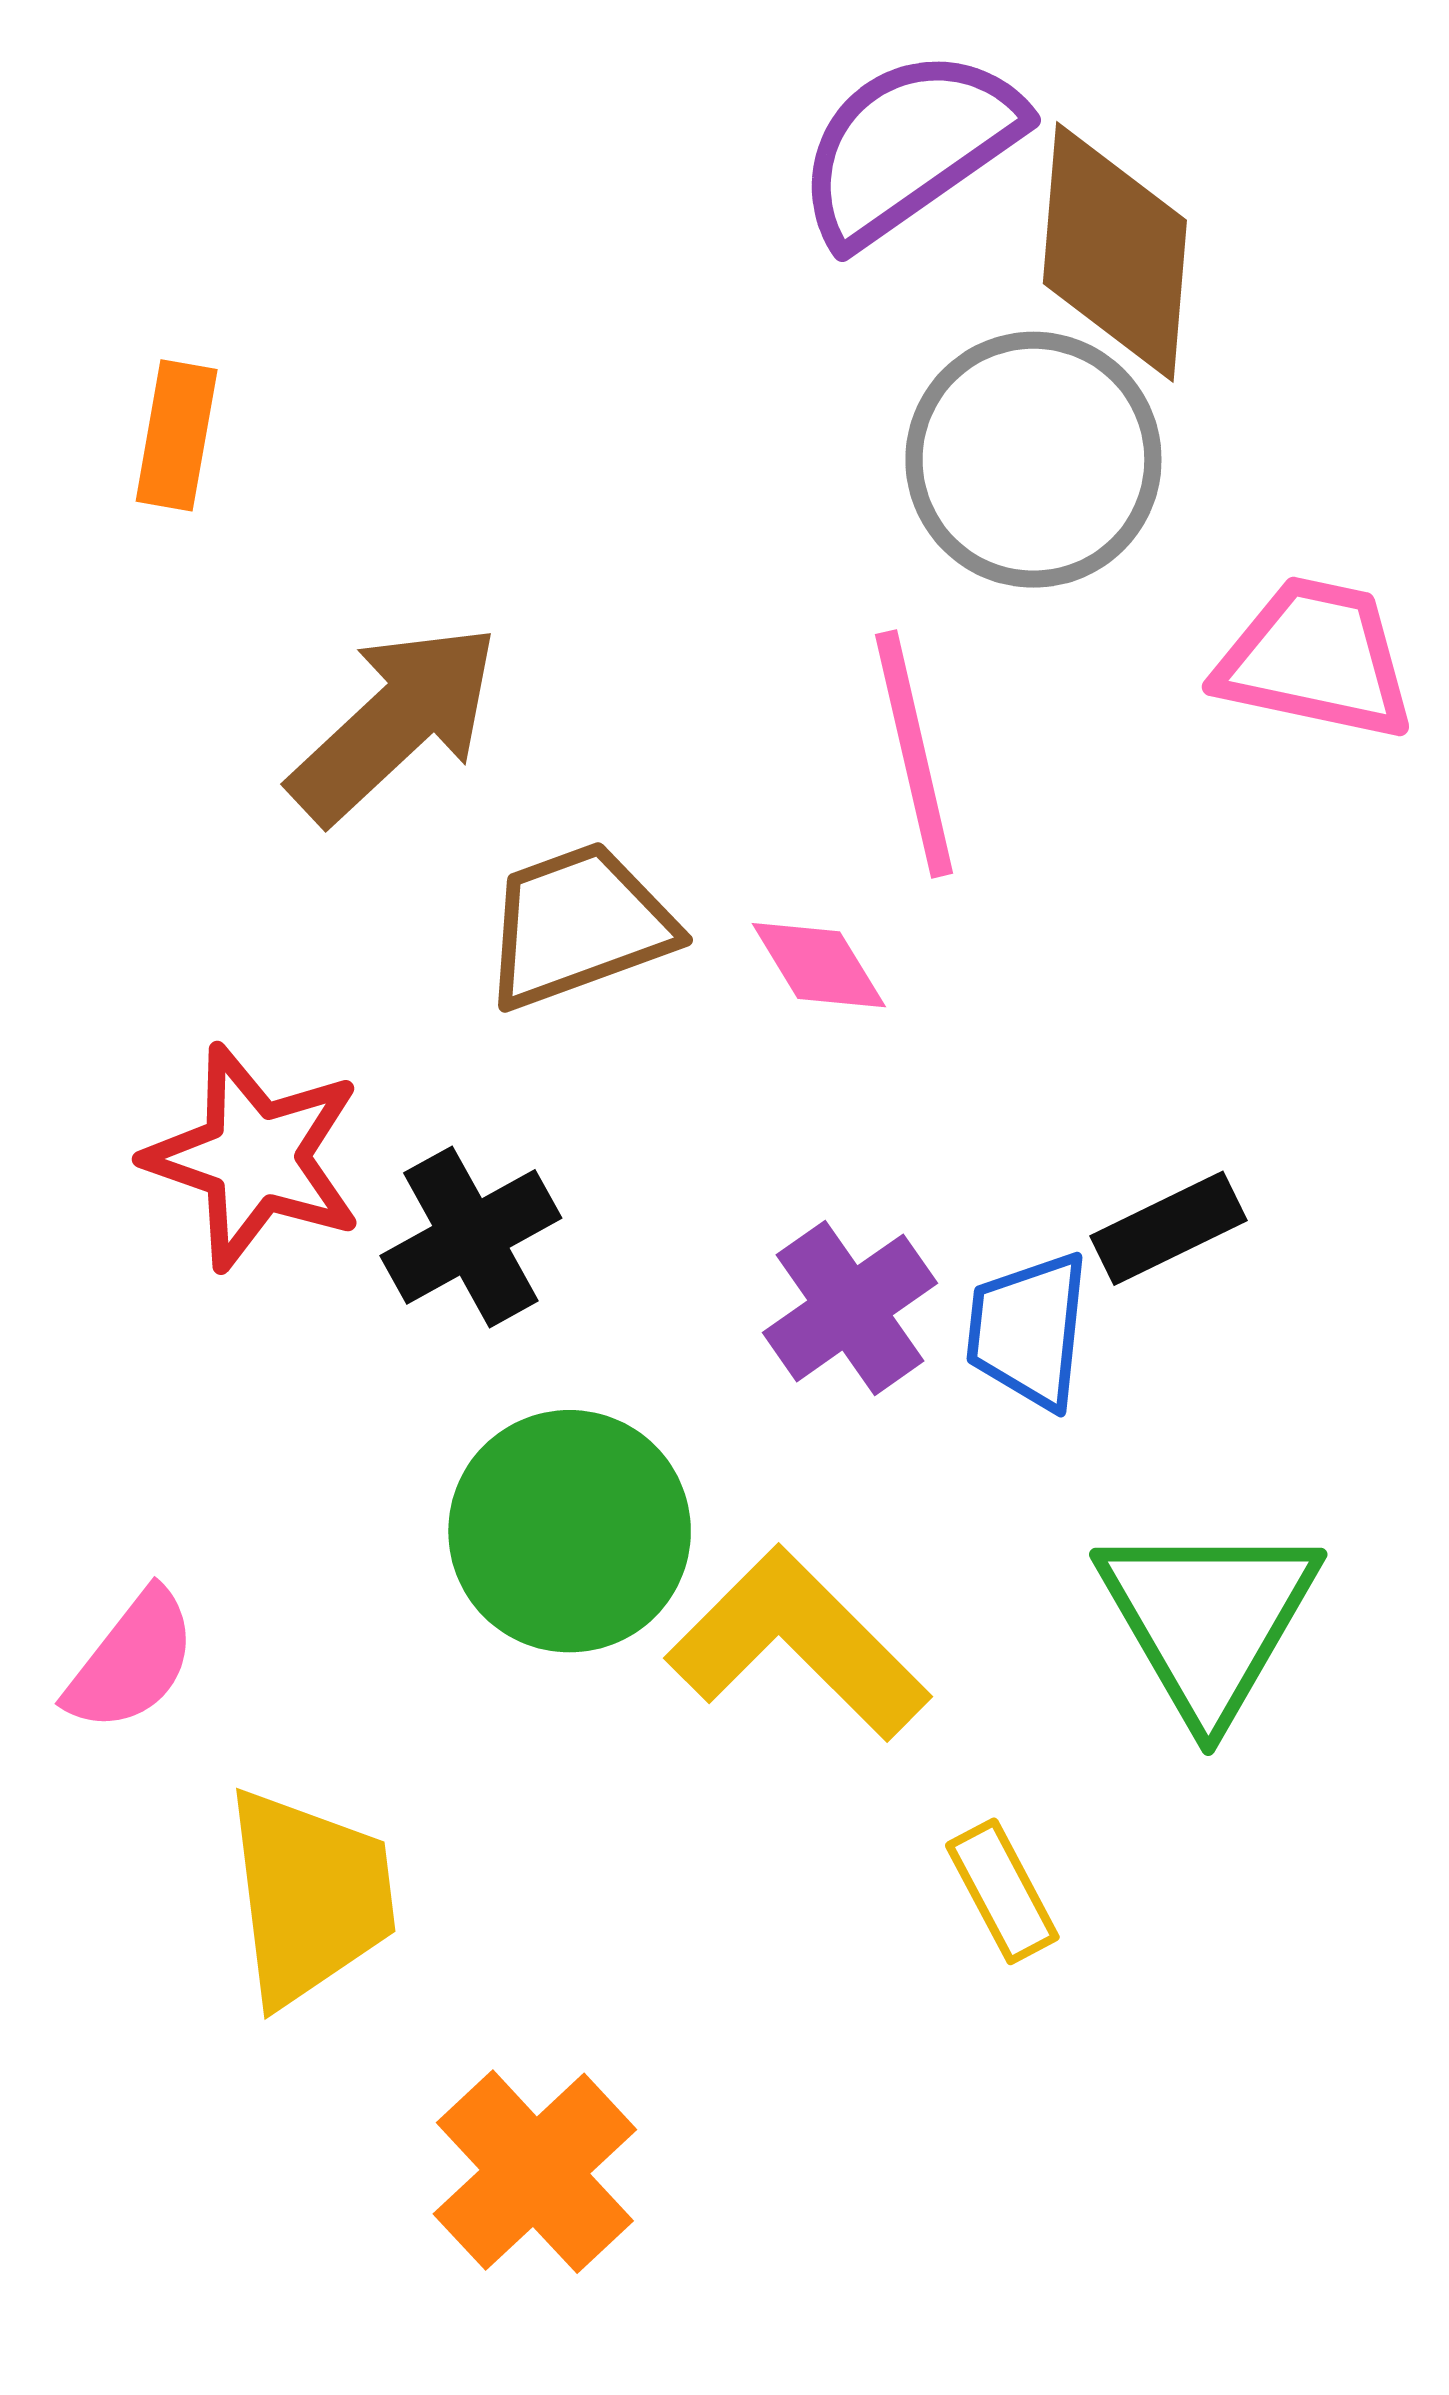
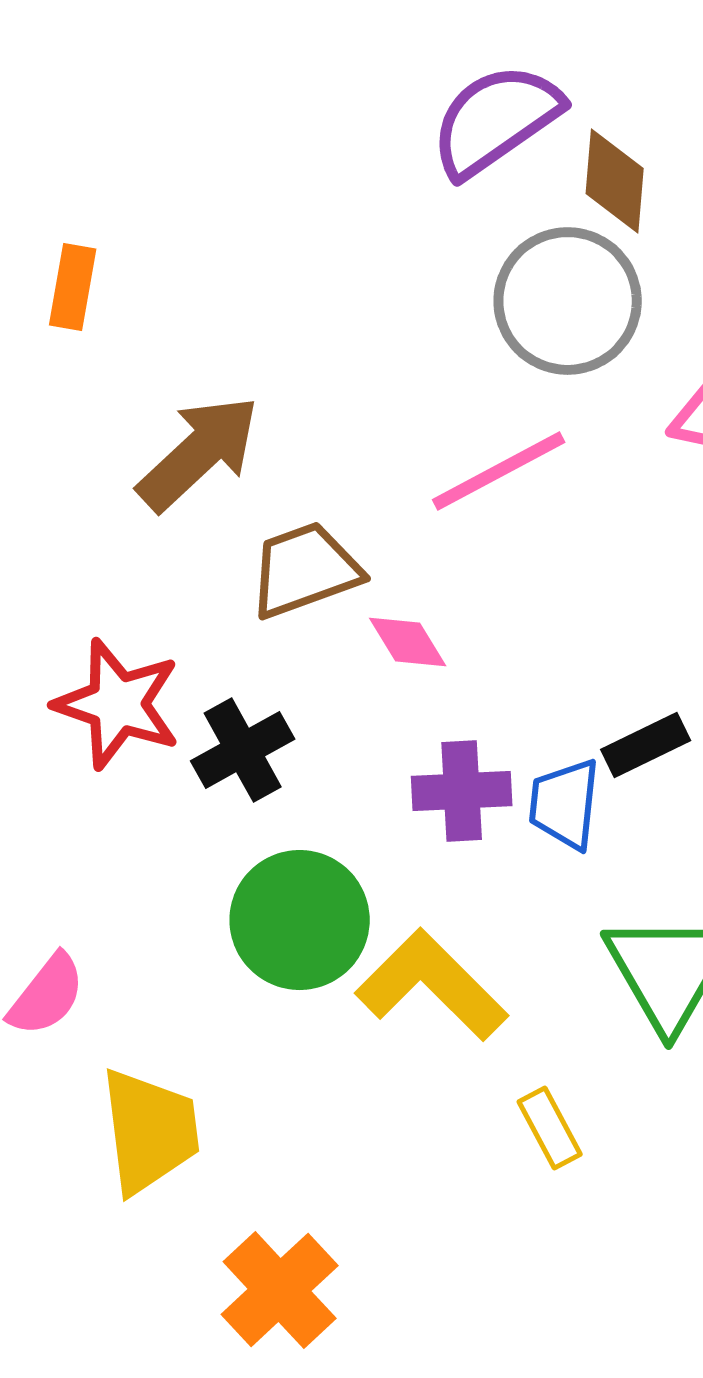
brown diamond: (1115, 252) -> (615, 181), size x0.7
pink line: (914, 754) -> (499, 471), turned 75
pink diamond: (819, 965) -> (408, 642), moved
purple cross: (850, 1308) -> (462, 791), turned 32

